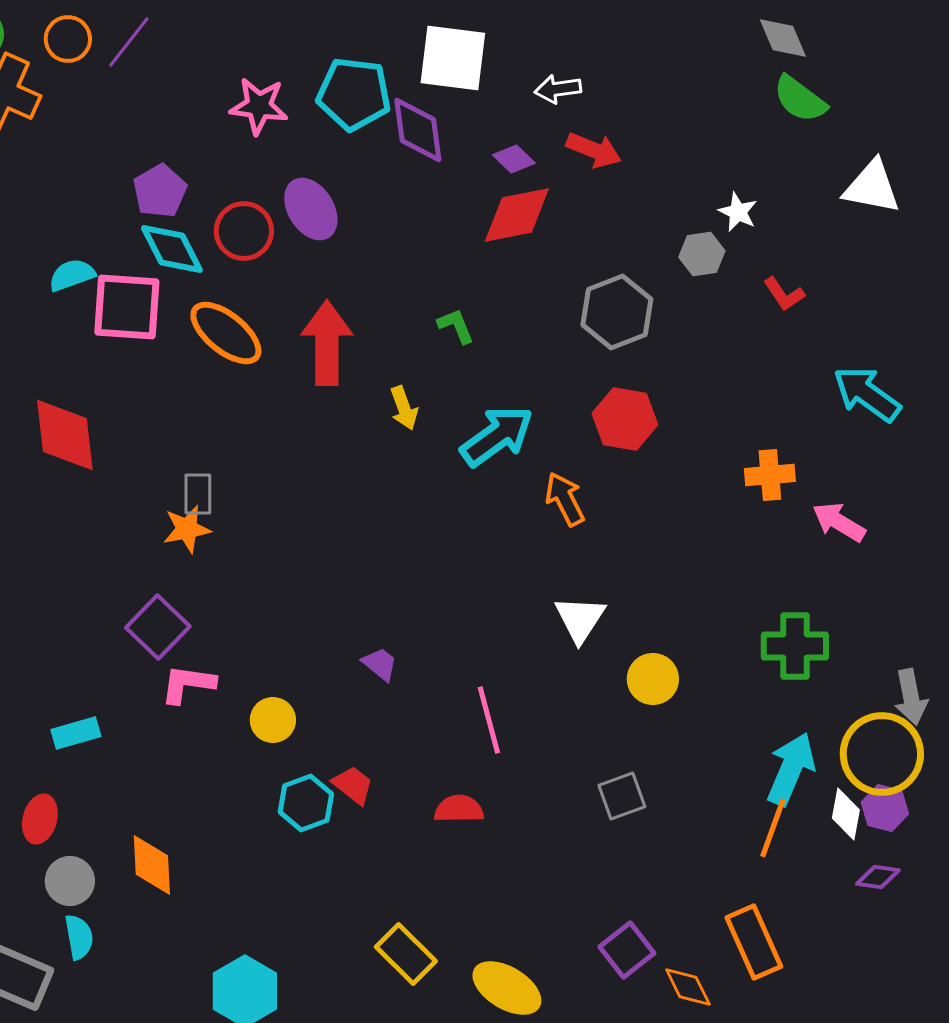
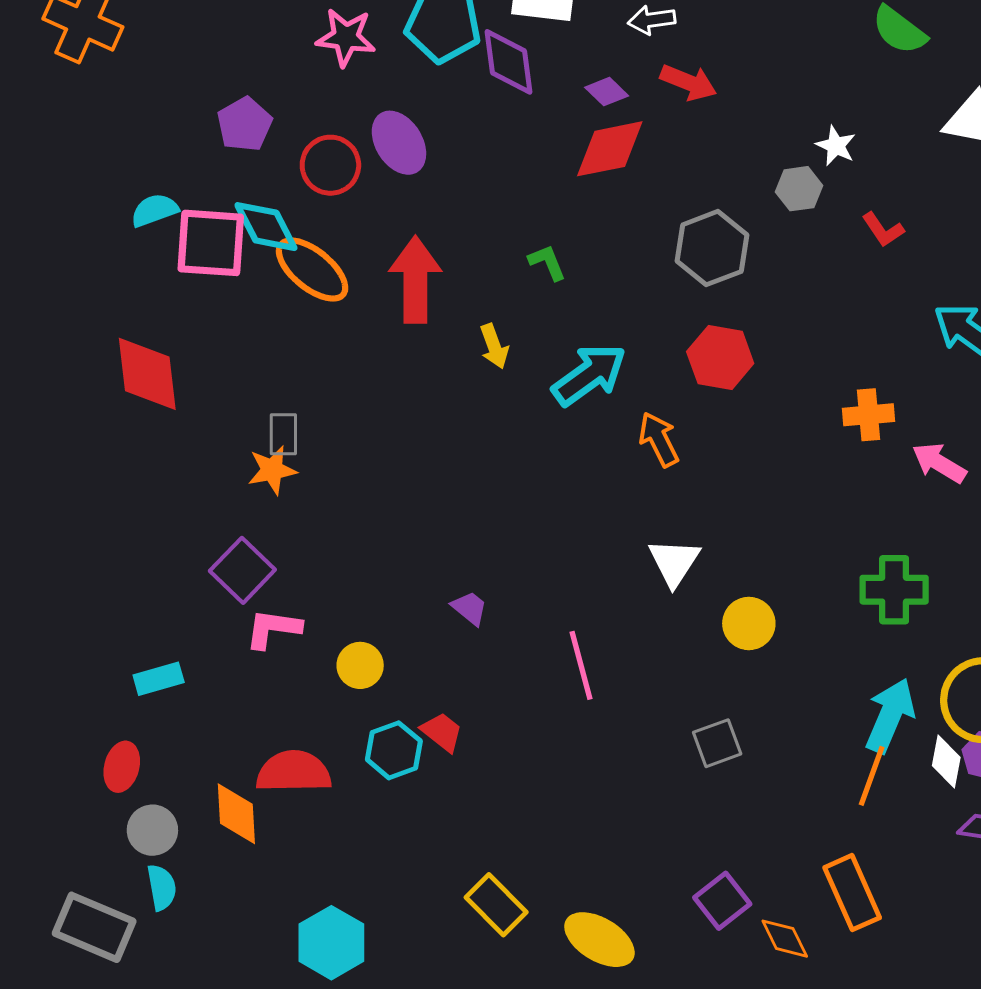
cyan diamond: (172, 249) -> (266, 227), moved
red semicircle: (459, 809) -> (294, 772), moved, size x1.5

